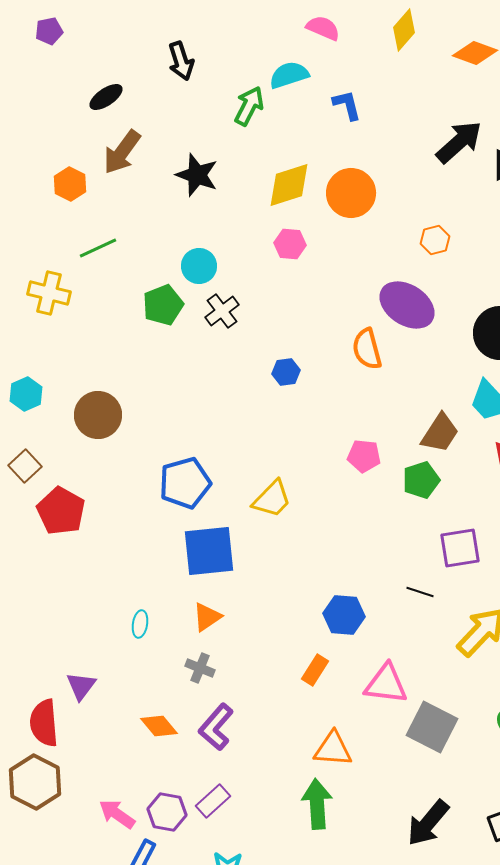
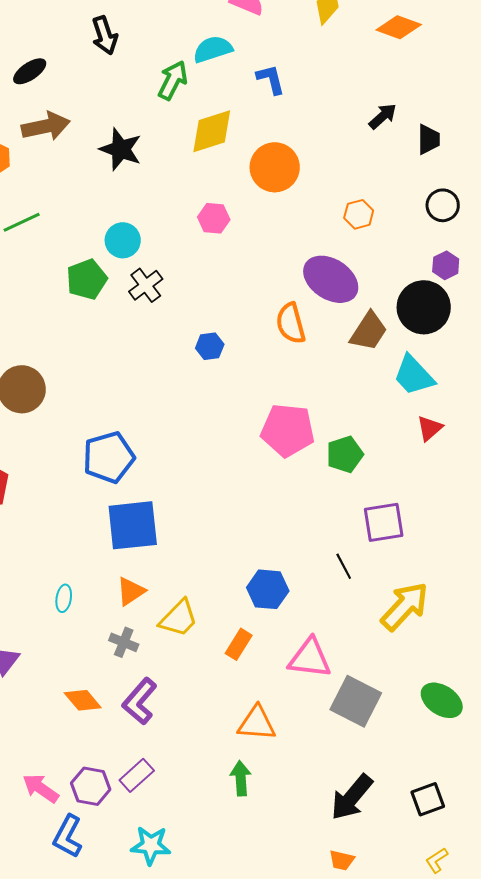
black arrow: (459, 142) -> (383, 116), size x0.6
brown arrow: (122, 152) -> (46, 126), turned -138
yellow diamond: (289, 185) -> (212, 131), moved
brown trapezoid: (440, 433) -> (369, 331), moved
pink pentagon: (364, 456) -> (288, 430), size x1.6
yellow trapezoid: (272, 499) -> (179, 618), moved
black line: (420, 592) -> (344, 566), turned 44
green arrow: (317, 804) -> (241, 778), size x0.7

